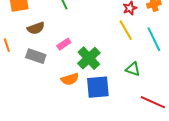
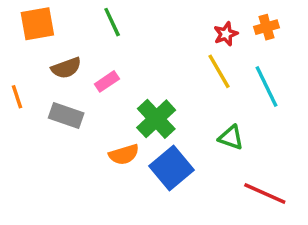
pink rectangle: (64, 44) -> (107, 81), moved
blue square: (98, 87) -> (171, 168), turned -35

